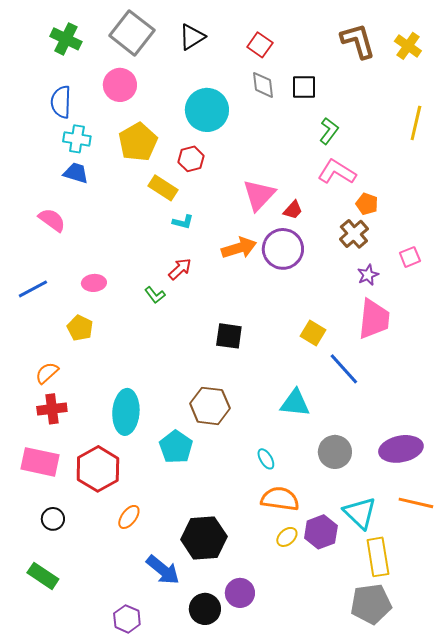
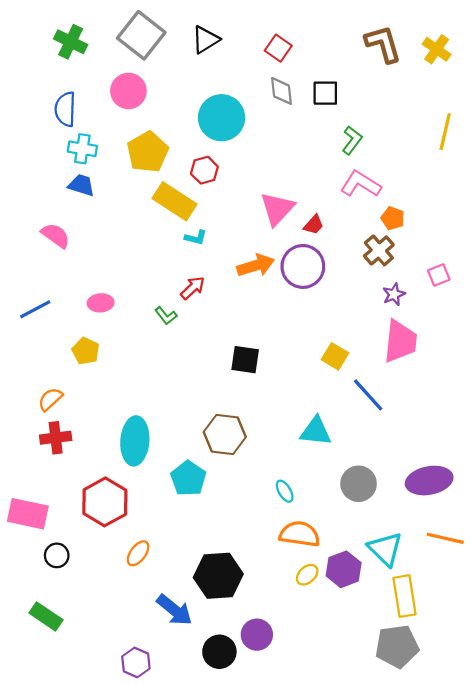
yellow rectangle: (163, 188) -> (174, 201), size x1.4
pink rectangle: (40, 462) -> (28, 514), moved

